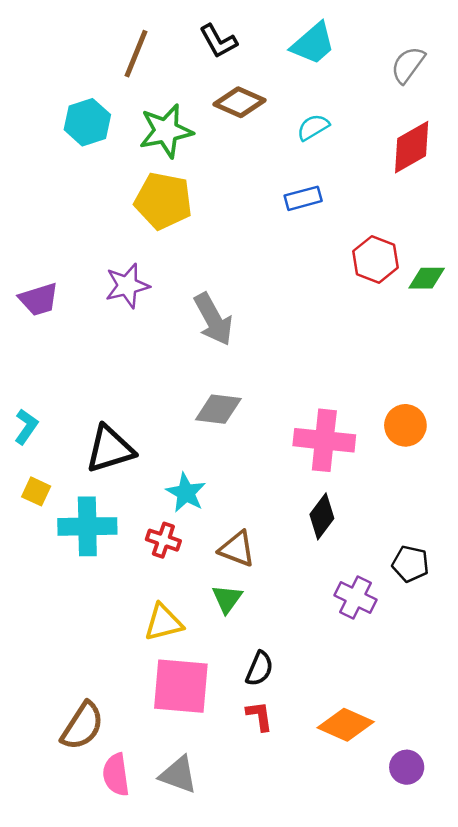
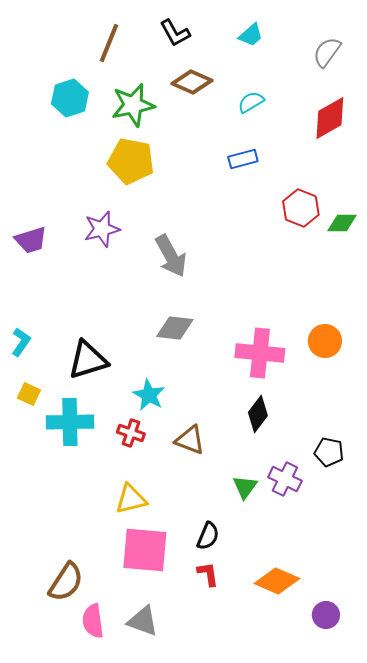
cyan trapezoid: (313, 44) -> (251, 35), size x0.7
green triangle: (227, 599) -> (245, 487), moved

